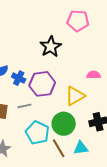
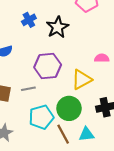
blue cross: (19, 78) -> (29, 20), moved, turned 32
cyan pentagon: (37, 133) -> (41, 117), turned 30

